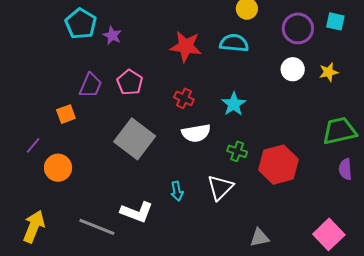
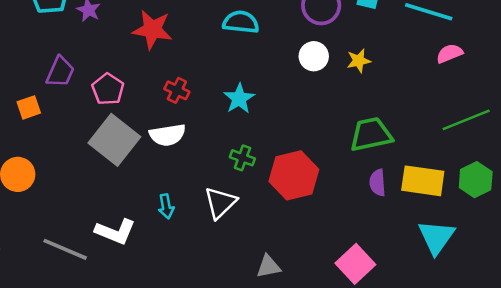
red star: (186, 46) -> (152, 30), moved
pink pentagon: (130, 82) -> (108, 89), moved
white semicircle: (196, 133) -> (167, 135), moved

